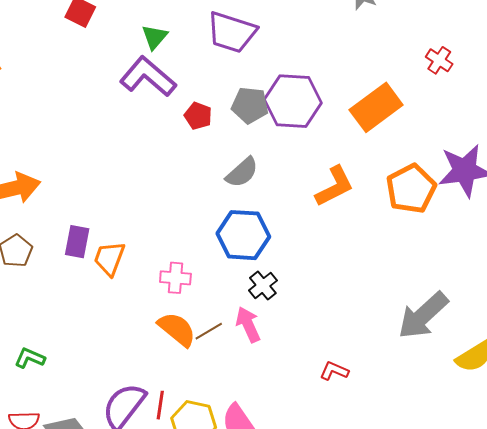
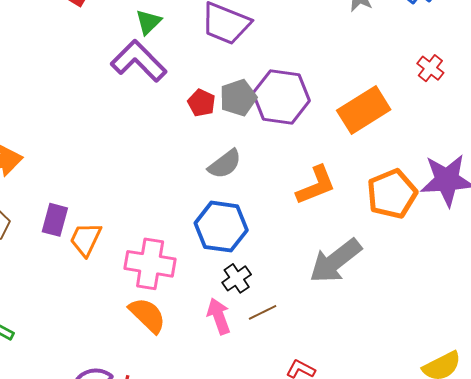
gray pentagon: (250, 105) -> (238, 98), turned -30
red pentagon: (198, 116) -> (201, 103), moved
pink cross: (175, 278) -> (150, 264), size x1.6
gray arrow: (423, 315) -> (335, 261), moved
brown line: (209, 331) -> (263, 312), moved

